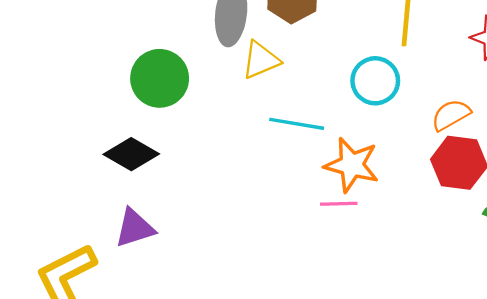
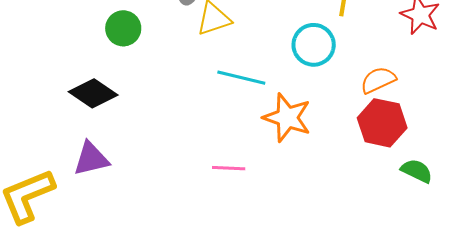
green circle: (160, 78) -> (123, 28), size x0.7
pink line: (339, 204) -> (229, 168), moved

